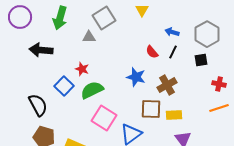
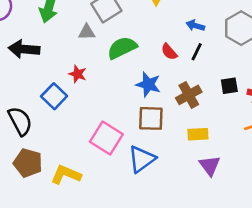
black square: (201, 60) -> (229, 86), moved
green semicircle: (92, 90) -> (122, 48), moved
brown square: (151, 109) -> (151, 118), moved

